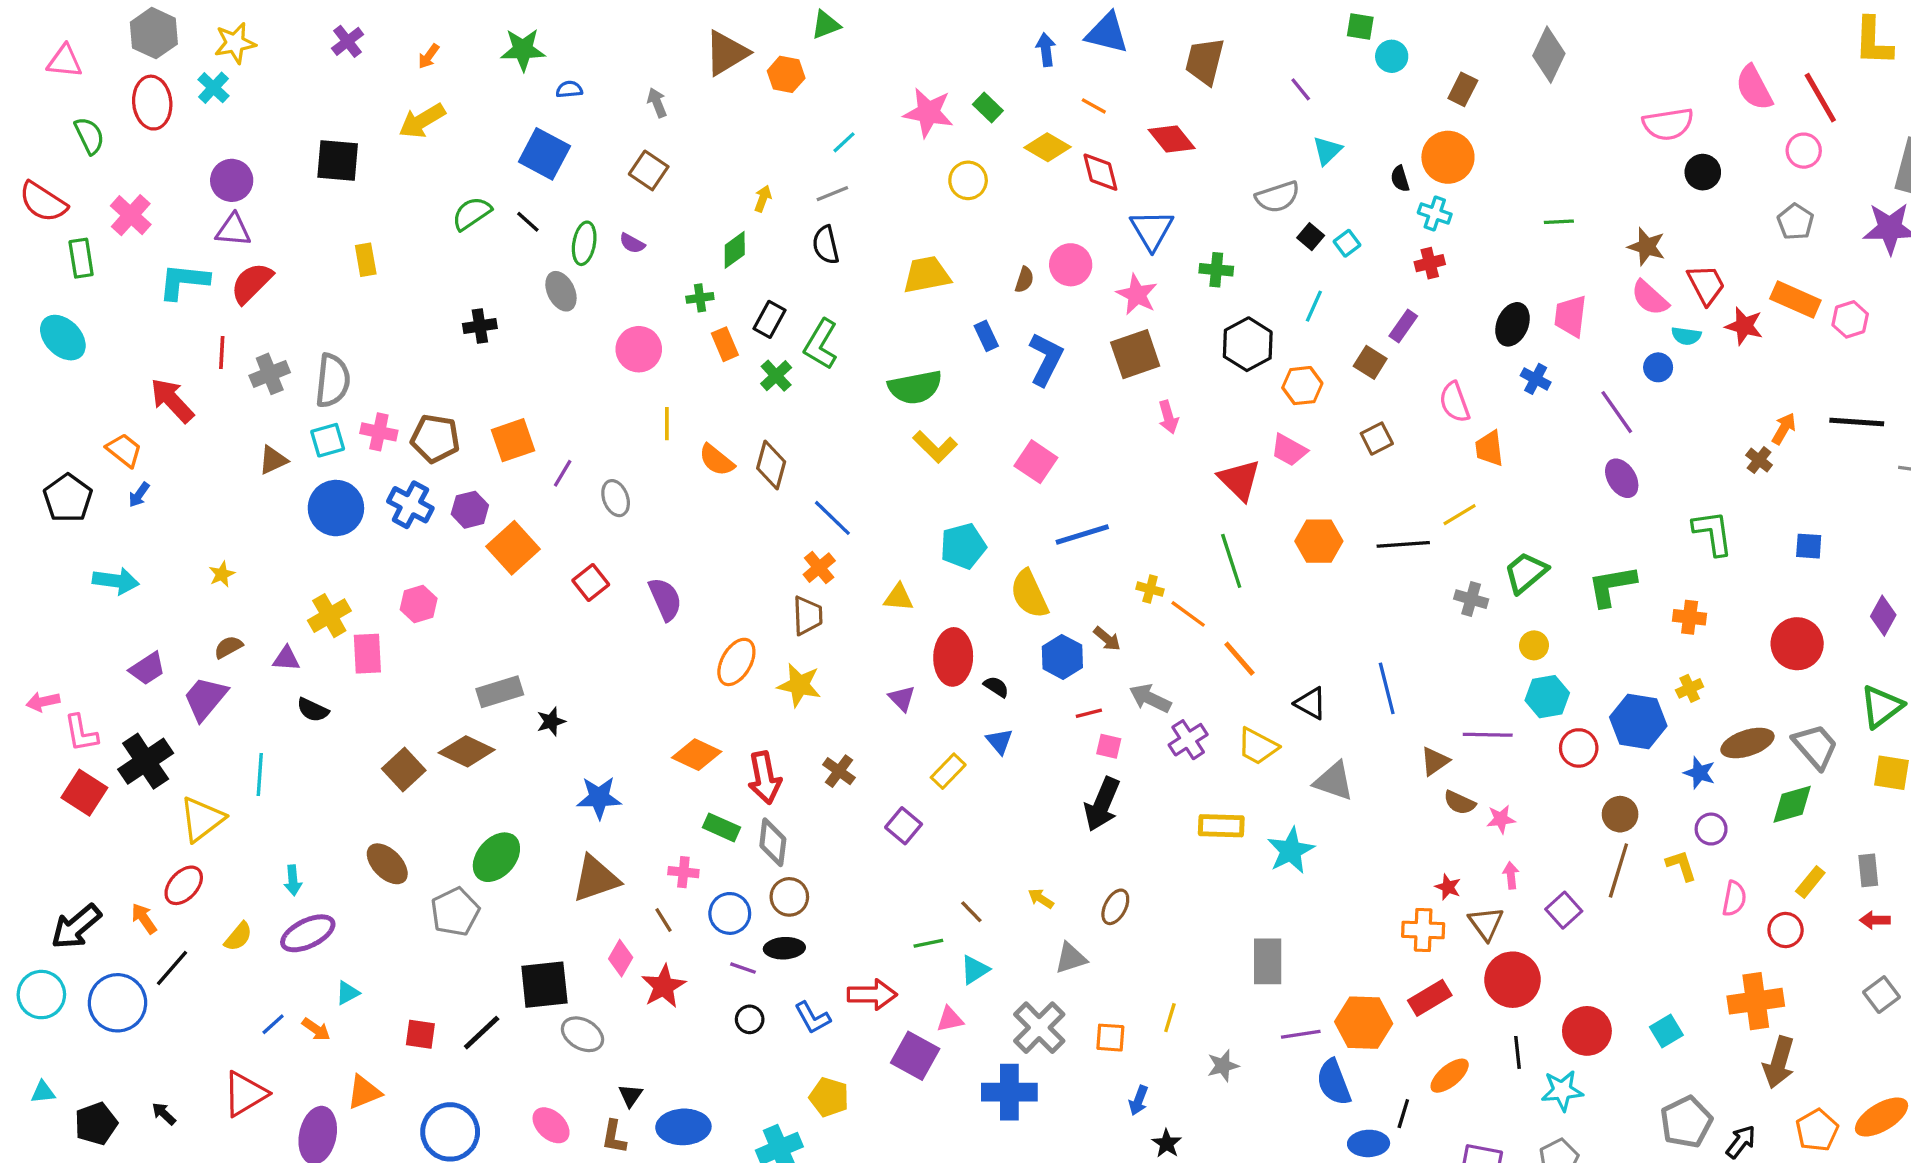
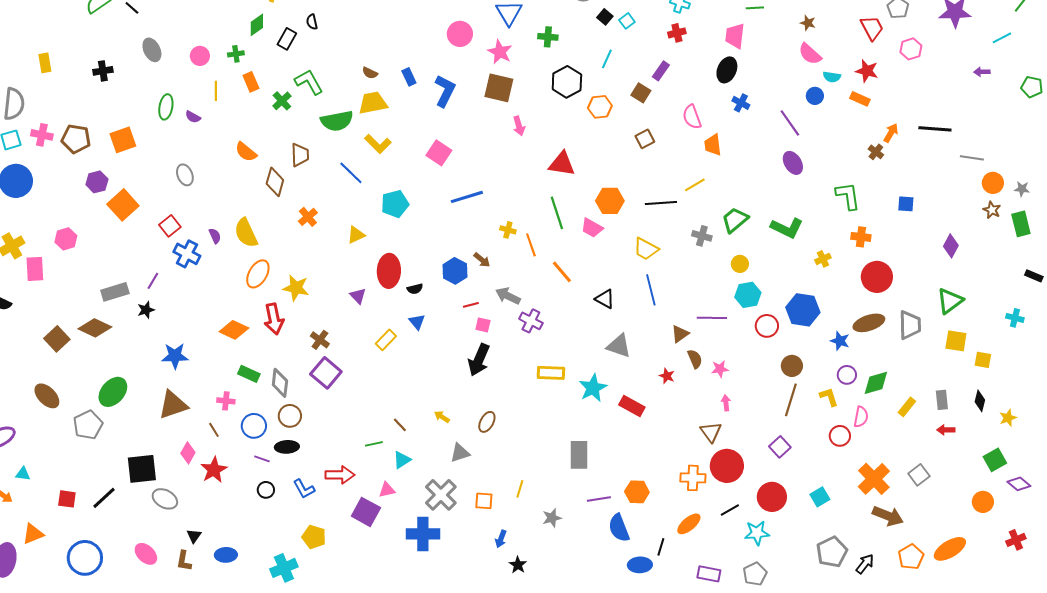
green ellipse: (584, 243) -> (166, 107), moved
purple semicircle: (632, 243) -> (193, 117), moved
black semicircle: (826, 245) -> (312, 22), size x0.7
brown star: (1647, 247) -> (808, 23), size x0.7
yellow rectangle: (366, 260) -> (45, 63), moved
yellow trapezoid: (927, 275) -> (373, 103), moved
brown semicircle: (1024, 280) -> (370, 73), moved, turned 98
red trapezoid: (1706, 285) -> (872, 28), moved
orange rectangle: (1795, 300) -> (860, 99), moved, size x0.7
pink trapezoid: (1570, 316) -> (735, 36), moved
black rectangle: (769, 319) -> (287, 39), moved
pink hexagon: (1850, 319) -> (911, 49), moved
green L-shape: (821, 344) -> (309, 82), turned 120
pink circle: (639, 349) -> (200, 56), moved, size x0.7
brown square: (1135, 354) -> (499, 88), turned 32
green semicircle: (915, 387) -> (337, 121), moved
yellow line: (667, 424) -> (216, 91), moved
pink trapezoid: (1289, 450) -> (592, 228), moved
brown diamond: (771, 465) -> (275, 182), moved
purple line: (563, 473) -> (153, 281), moved
red triangle: (1239, 480) -> (562, 164), turned -36
blue cross: (410, 505) -> (187, 254), moved
blue line: (832, 518) -> (351, 173), moved
green L-shape: (1612, 586) -> (787, 228), turned -144
yellow semicircle: (1029, 594) -> (246, 233), moved
yellow triangle: (899, 597) -> (356, 235), turned -30
purple semicircle: (665, 599) -> (215, 236), size x0.6
orange line: (1188, 614) -> (531, 245), turned 35
brown trapezoid: (808, 616) -> (300, 155), moved
orange cross: (1690, 617) -> (861, 237), moved
red circle: (1797, 644) -> (877, 277), moved
black semicircle: (996, 687) -> (415, 289), turned 133
yellow cross: (1690, 688) -> (823, 259), moved
purple cross: (1188, 740) -> (531, 321), turned -30
yellow trapezoid: (1258, 746) -> (646, 249), moved
gray trapezoid: (1815, 746) -> (910, 325), turned 40
red arrow: (765, 778) -> (274, 319), moved
brown semicircle: (1460, 803) -> (695, 359), turned -138
green diamond: (1792, 804) -> (876, 383), moved
purple square: (904, 826) -> (326, 373), moved, size x1.4
red star: (1448, 887) -> (667, 376), moved
purple square: (1564, 910) -> (780, 447), moved
orange cross: (1423, 930) -> (693, 478), moved
red circle: (1786, 930) -> (840, 436), moved
cyan triangle: (348, 993) -> (23, 474), turned 35
gray square: (1882, 995) -> (919, 475), moved
red rectangle: (1430, 998) -> (632, 406), moved, turned 60
orange cross: (1756, 1001) -> (874, 479), turned -36
orange hexagon: (1364, 1023) -> (637, 492), size x0.7
black line: (1517, 1052) -> (730, 510), turned 66
brown arrow: (1779, 1062) -> (888, 516), turned -84
blue ellipse: (683, 1127) -> (226, 555), size x0.7

